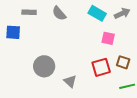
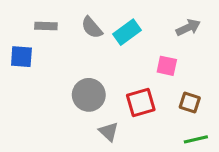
cyan rectangle: (97, 13) -> (127, 32), moved, turned -66
gray circle: (44, 66) -> (89, 95), moved
red square: (101, 67) -> (141, 103), moved

